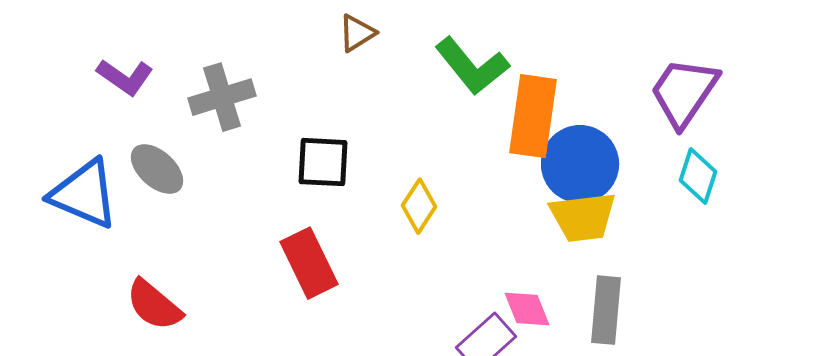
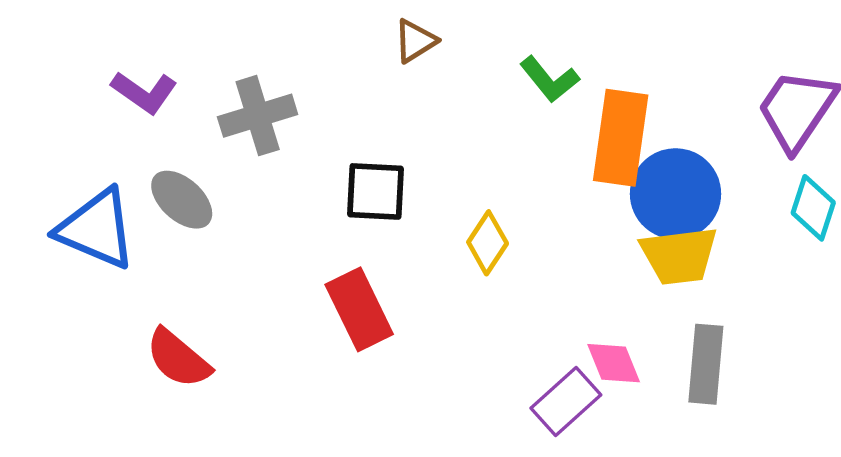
green L-shape: (472, 66) -> (549, 79), size x0.7

